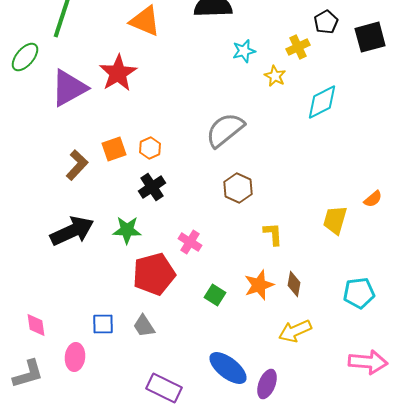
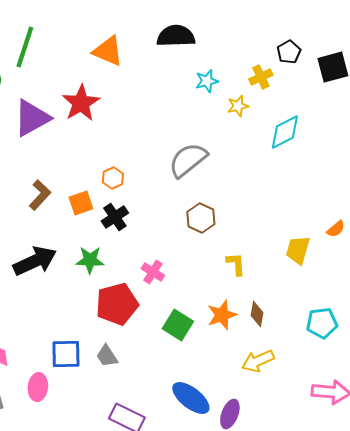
yellow star: (275, 76) -> (238, 106), turned 30
orange square: (114, 149) -> (81, 203), moved
green square: (215, 295) -> (178, 325), size x1.4
blue square: (103, 324) -> (66, 354), size x1.4

